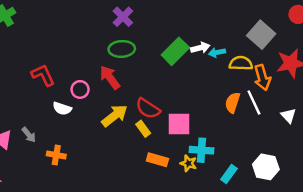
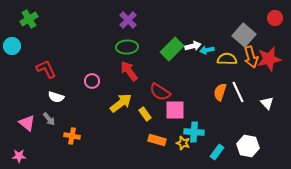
red L-shape: (43, 75) -> (46, 69), moved
red arrow: (110, 78) -> (129, 71), moved
orange arrow: (262, 78) -> (251, 57), moved
white semicircle: (62, 109) -> (56, 97), moved
red semicircle: (148, 109) -> (160, 92), moved

